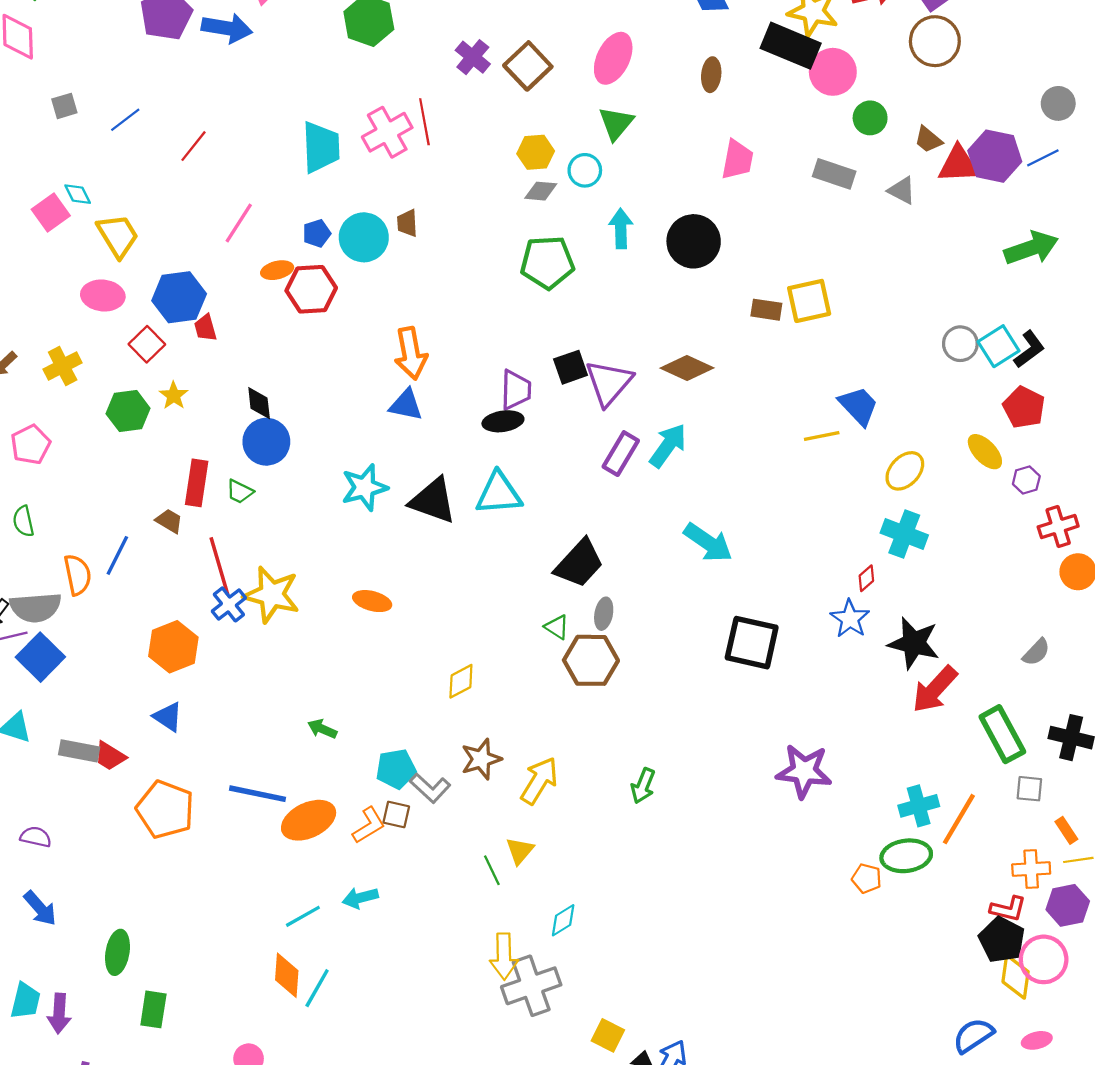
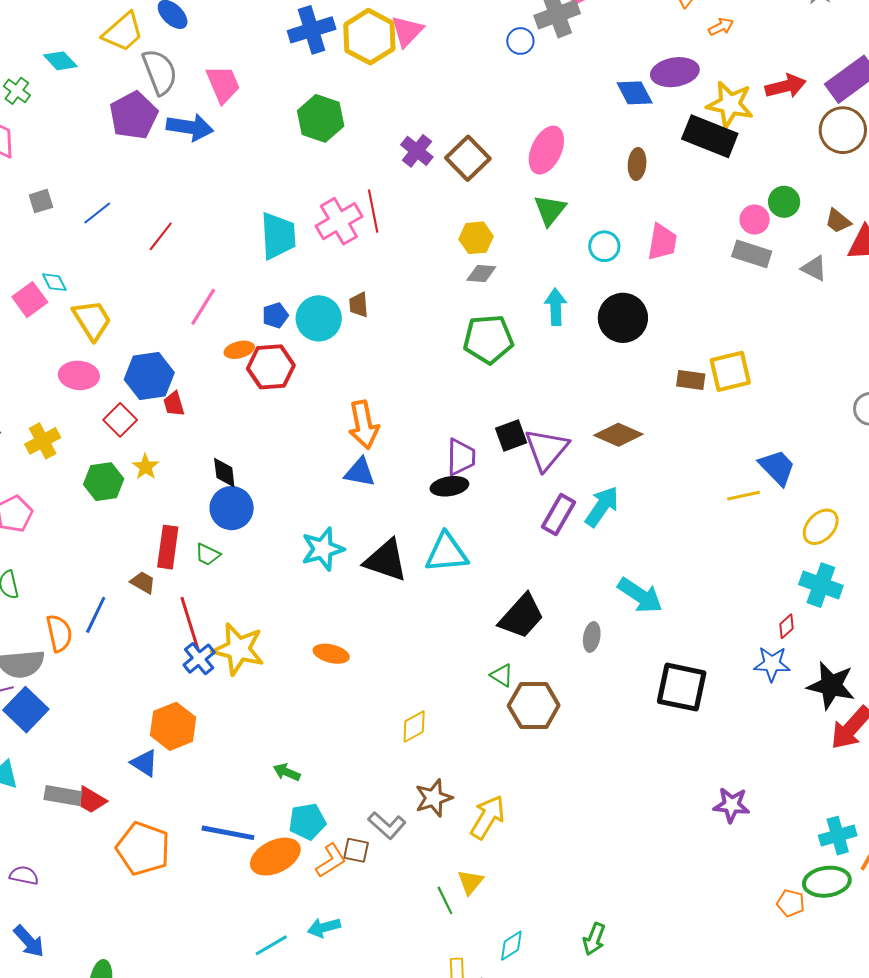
pink circle: (833, 72) -> (755, 220), moved, size x0.7
cyan circle: (585, 170) -> (604, 246), moved
gray ellipse: (604, 614) -> (592, 637), moved
blue star: (850, 619) -> (772, 664), turned -30
orange hexagon: (173, 647) -> (173, 726), moved
cyan pentagon: (396, 769) -> (307, 822), moved
purple star: (804, 771) -> (732, 805), size x0.7
green arrow: (643, 786) -> (594, 939), moved

